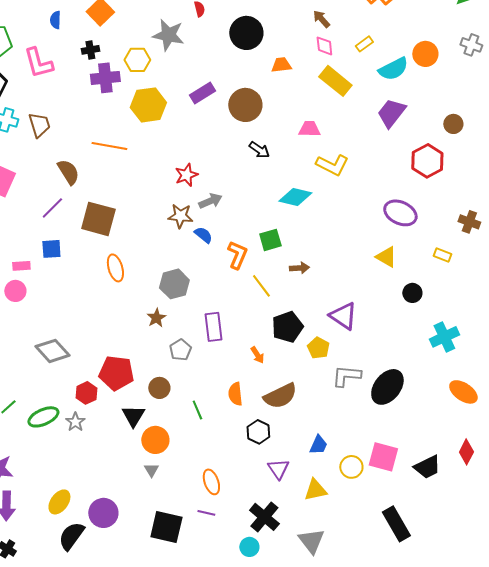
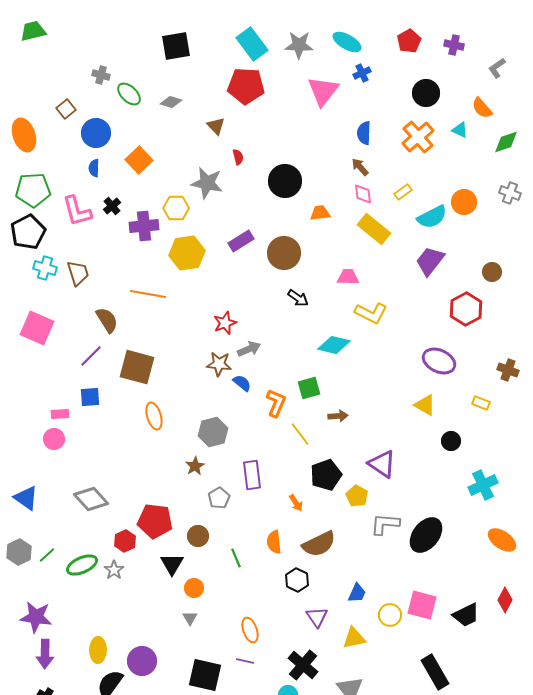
black cross: (90, 50) -> (112, 206), moved, turned -30
orange circle: (155, 440) -> (194, 588), size x0.7
yellow ellipse: (59, 502) -> (98, 650), turned -35

